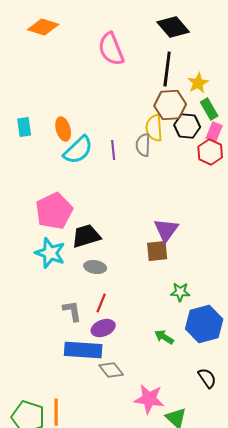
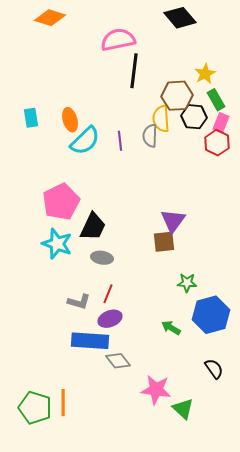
pink semicircle: (111, 49) -> (118, 40), turned 100
black line: (167, 69) -> (134, 71), moved
black trapezoid: (86, 236) -> (93, 227), turned 132
gray L-shape: (72, 311) -> (79, 302), turned 115

